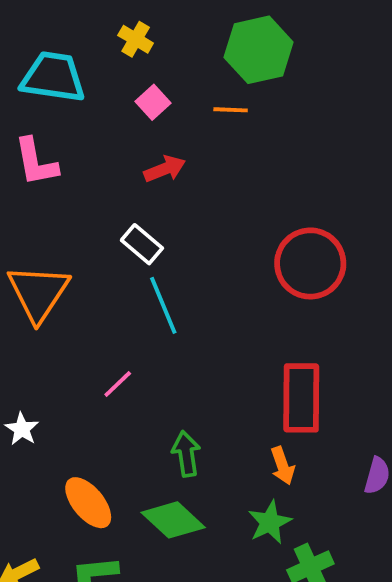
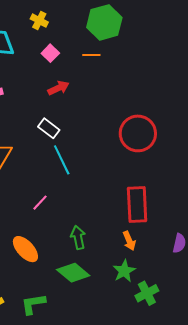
orange ellipse: (88, 503) -> (25, 249), moved

